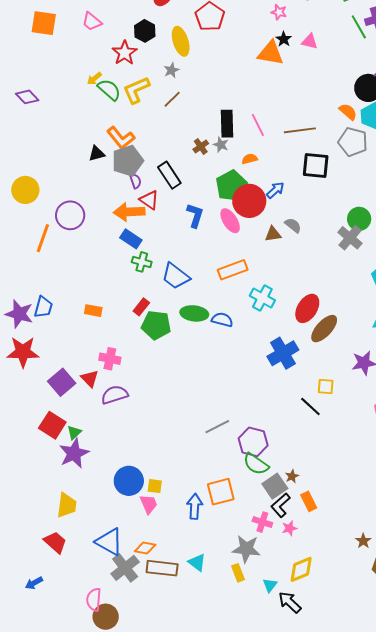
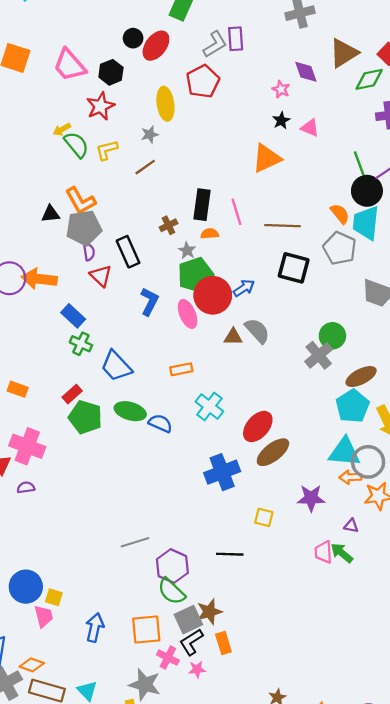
pink trapezoid: (92, 22) -> (70, 65), size x1.5
green line: (359, 27) -> (360, 165), moved
black hexagon: (145, 31) -> (111, 72), moved
orange triangle: (271, 53) -> (267, 158), moved, turned -44
yellow L-shape: (136, 90) -> (107, 150), size x0.7
gray star: (221, 145) -> (187, 250), moved
orange semicircle: (250, 159) -> (210, 234), moved
orange arrow: (129, 212) -> (39, 279), moved
gray semicircle: (293, 225) -> (257, 331), size x1.4
orange rectangle: (233, 270) -> (181, 369), size x0.7
pink cross: (110, 359) -> (27, 446), size x1.4
purple semicircle: (115, 395) -> (26, 487), size x0.6
black line: (310, 406) -> (230, 554), moved, turned -50
brown star: (292, 476) -> (209, 612), size x1.6
orange square: (221, 492) -> (146, 630), moved

